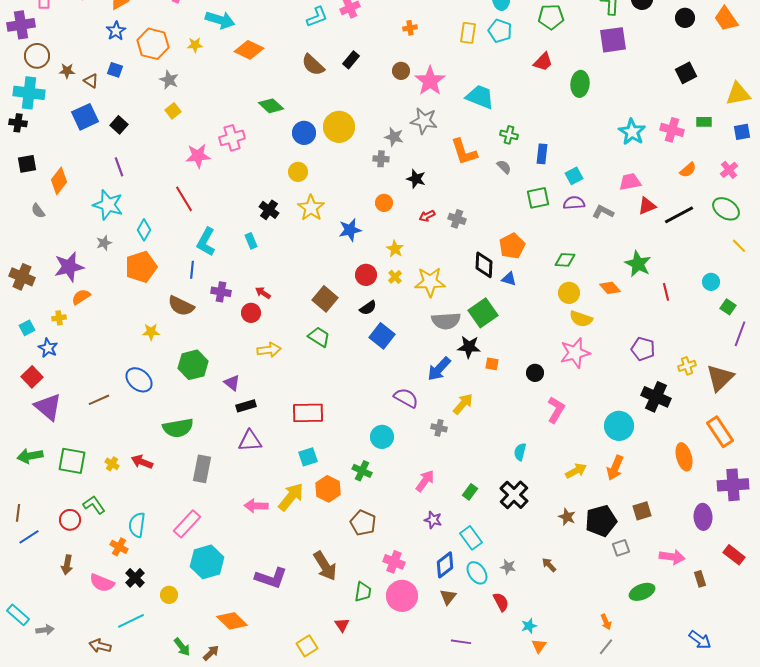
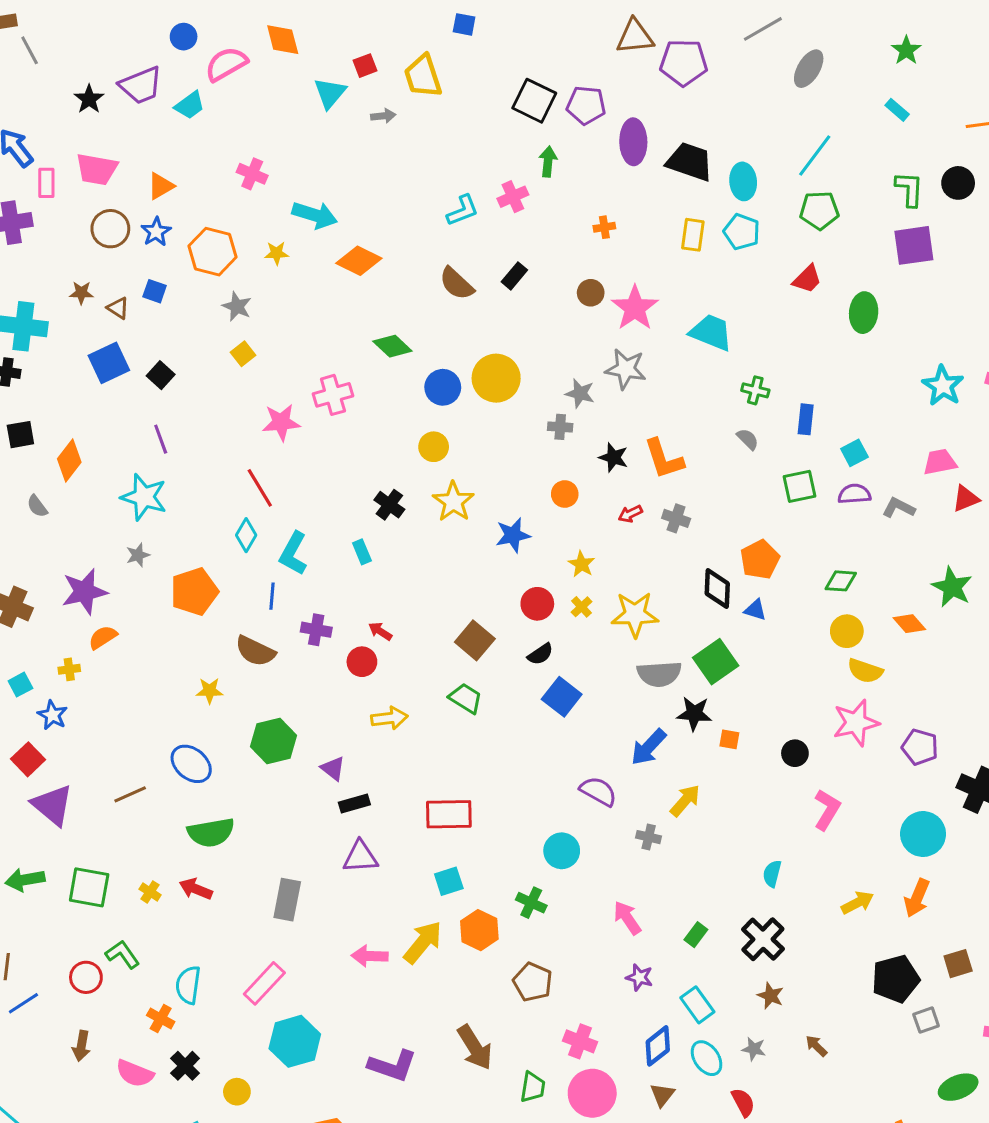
brown circle: (37, 56) -> (110, 229), moved
orange L-shape: (464, 152) -> (664, 459), moved
cyan diamond: (144, 230) -> (246, 535), moved
purple pentagon: (643, 349) -> (920, 747), moved
green semicircle: (178, 428) -> (211, 832), moved
pink arrow: (425, 481) -> (627, 918), turned -70
brown star: (567, 517) -> (771, 996), moved

